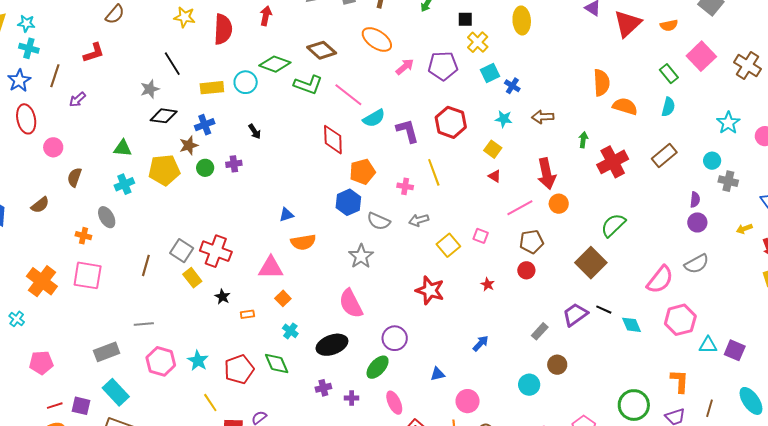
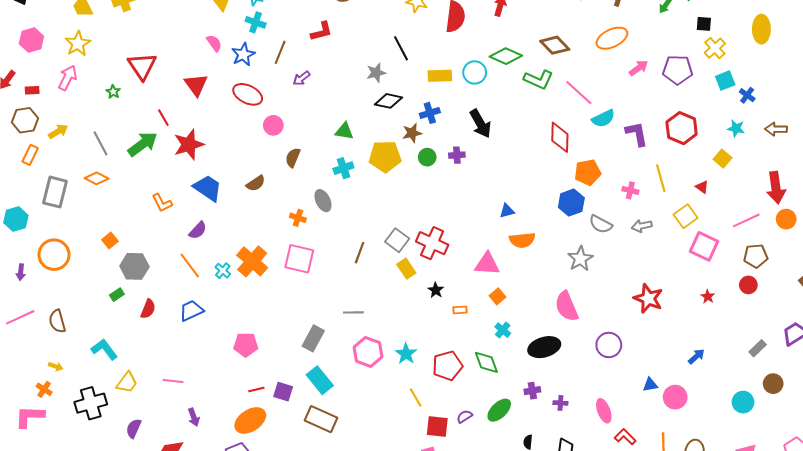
orange ellipse: (377, 39) -> (612, 38), turned -64
red ellipse: (26, 119) -> (248, 94), turned -56
black arrow: (255, 132) -> (480, 124), size x1.8
red triangle: (495, 176) -> (702, 187), moved
pink square: (481, 236) -> (704, 246), size x1.8
yellow square: (448, 245) -> (686, 216), moved
cyan cross: (17, 319) -> (223, 271), moved
gray rectangle: (107, 352) -> (313, 338), turned -45
green ellipse: (378, 367) -> (499, 410), moved
pink circle: (468, 401) -> (675, 397), moved

